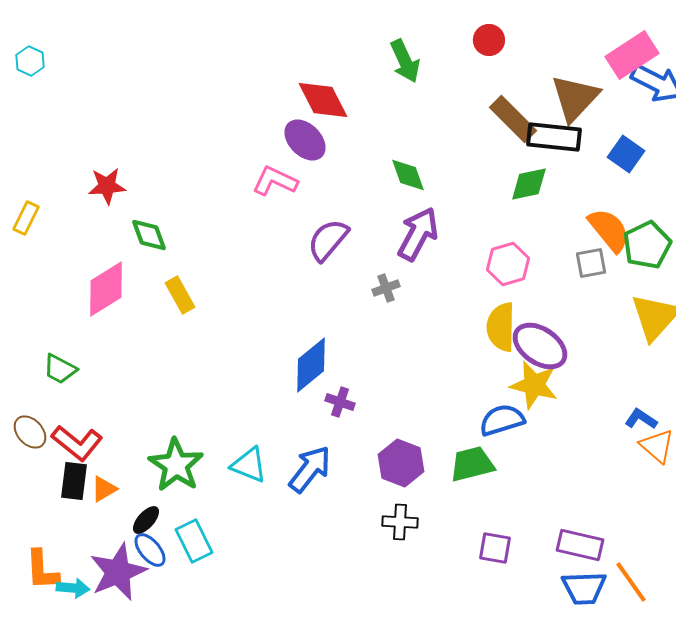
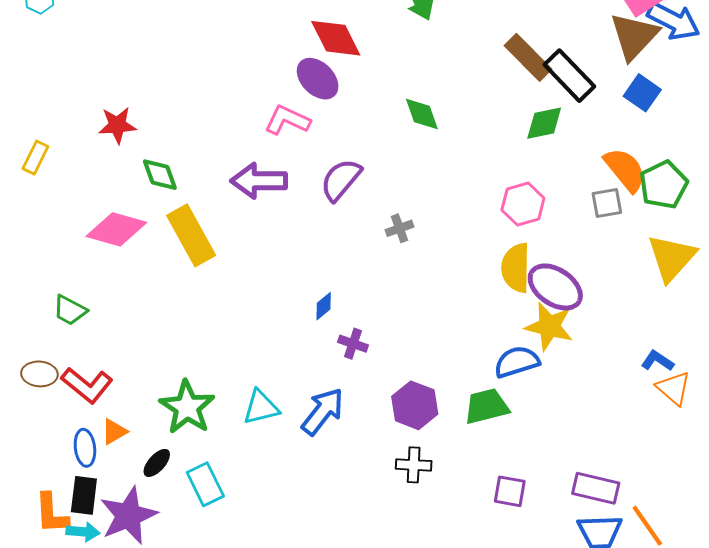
brown triangle: (575, 98) -> (634, 36), moved
black rectangle: (554, 137) -> (569, 76), turned 40
purple arrow: (418, 234) -> (259, 181), moved, turned -118
pink diamond: (106, 289) -> (116, 229), turned 48
yellow rectangle: (180, 295) -> (191, 235), size x1.6
blue diamond: (311, 365) -> (324, 306), size x0.5
brown ellipse: (30, 432) -> (39, 374), turned -44
cyan triangle: (249, 465) -> (261, 407), turned -36
black rectangle: (74, 481) -> (84, 495), moved
blue ellipse: (150, 550) -> (85, 448), moved, turned 33

